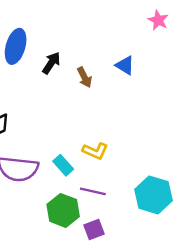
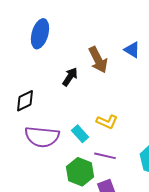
black arrow: (51, 63) -> (70, 77), moved
brown arrow: (85, 77) -> (98, 60), size x1.5

